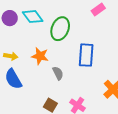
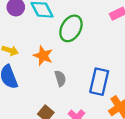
blue rectangle: (86, 55) -> (99, 82), moved

